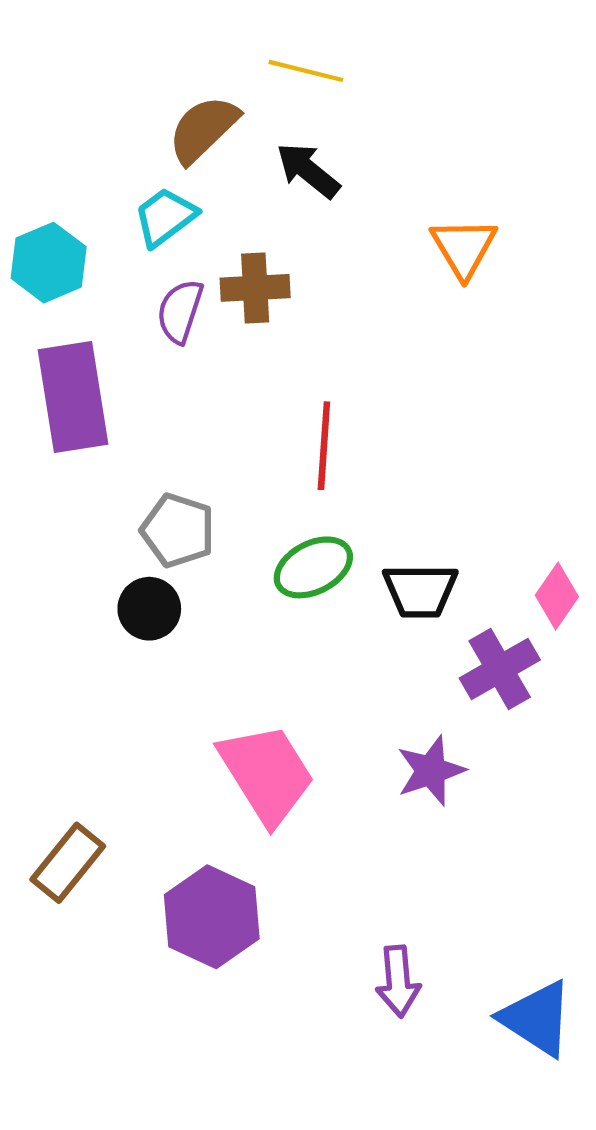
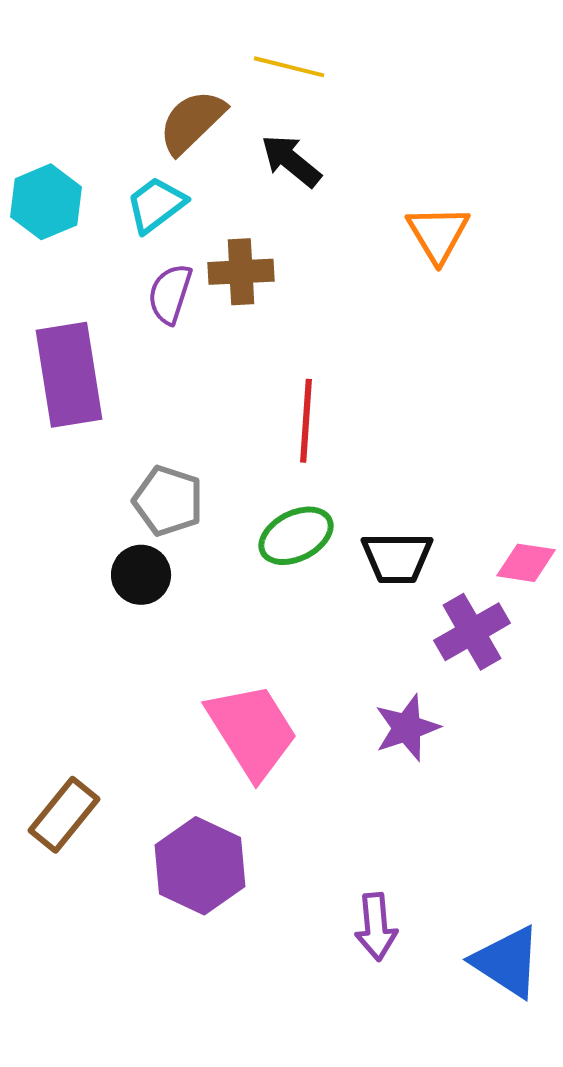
cyan hexagon: (49, 263) -> (46, 202), moved
pink diamond: (557, 596) -> (526, 563), turned 64

